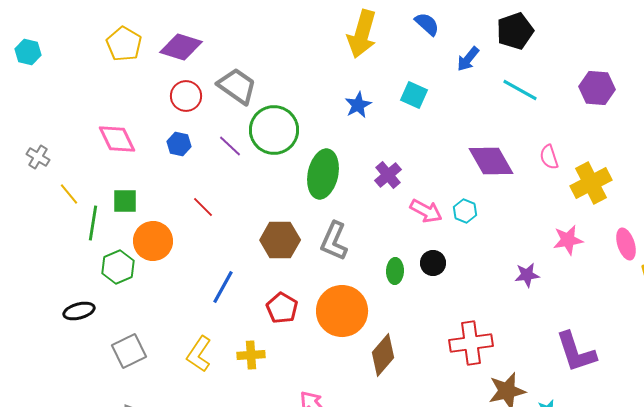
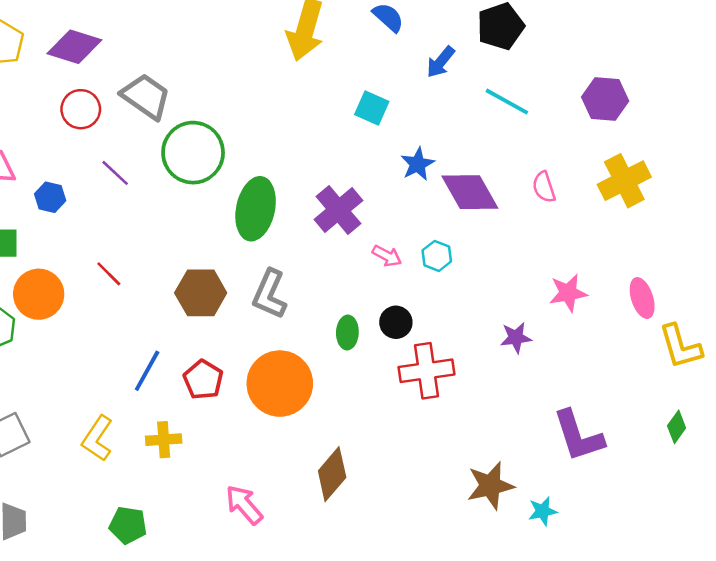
blue star: (358, 105) -> (418, 164), moved
blue hexagon: (179, 144) -> (50, 197), moved
purple line: (230, 146) -> (115, 173), moved
purple cross: (388, 175) -> (338, 210), size x1.4
yellow cross: (591, 183) -> (624, 181), moved
red line: (203, 207) -> (109, 274), moved
pink arrow: (426, 211) -> (387, 256), size x0.7
blue line: (223, 287) -> (147, 371), moved
red cross: (471, 343) -> (427, 371), moved
brown diamond: (383, 355) -> (332, 474), moved

